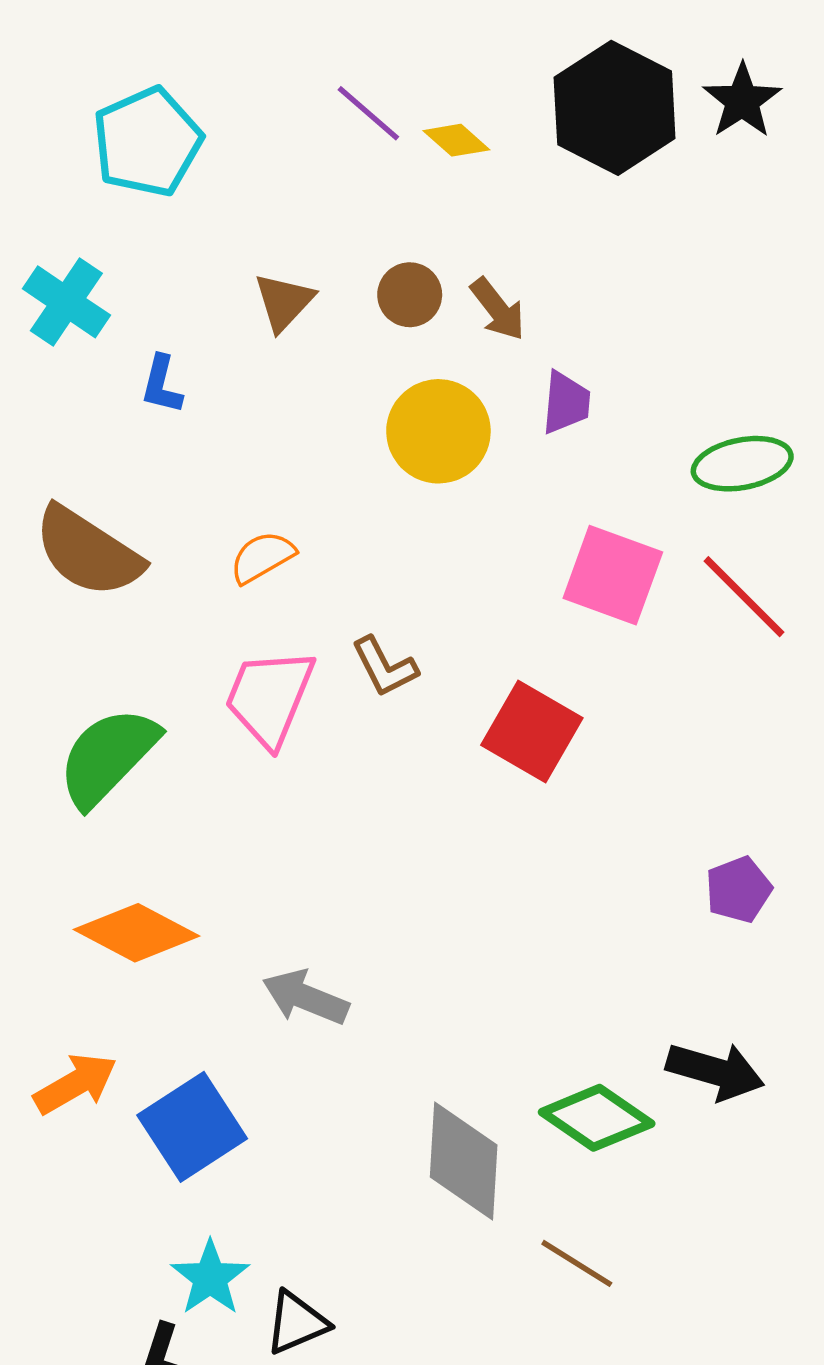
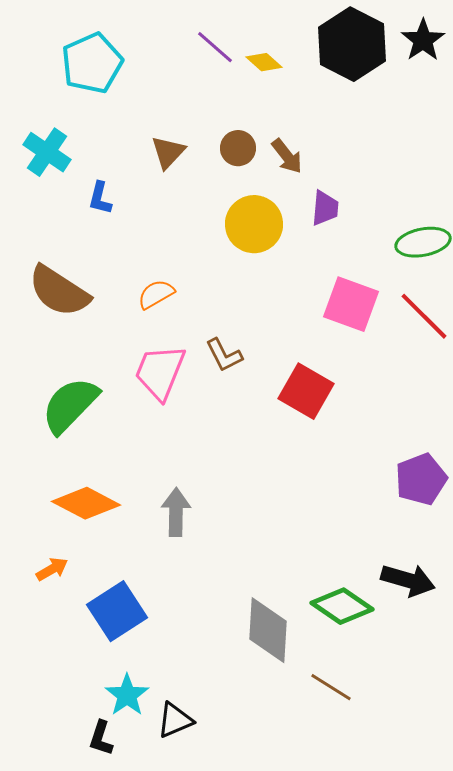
purple pentagon: (739, 890) -> (421, 479), size x1.4
gray arrow: (305, 997) -> (176, 512), moved, turned 69
orange arrow: (75, 1084) -> (52, 569), moved, size x0.7

